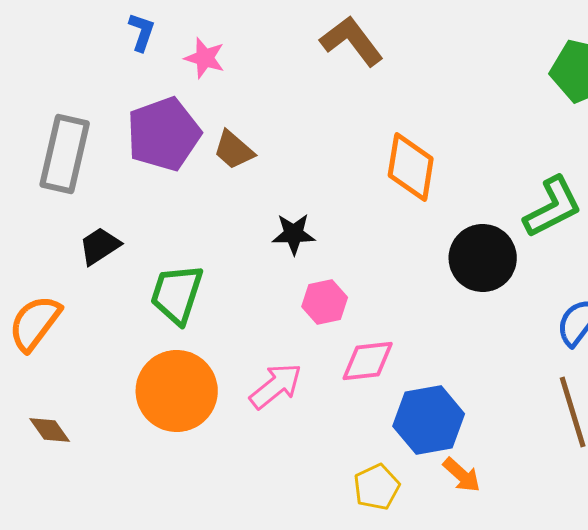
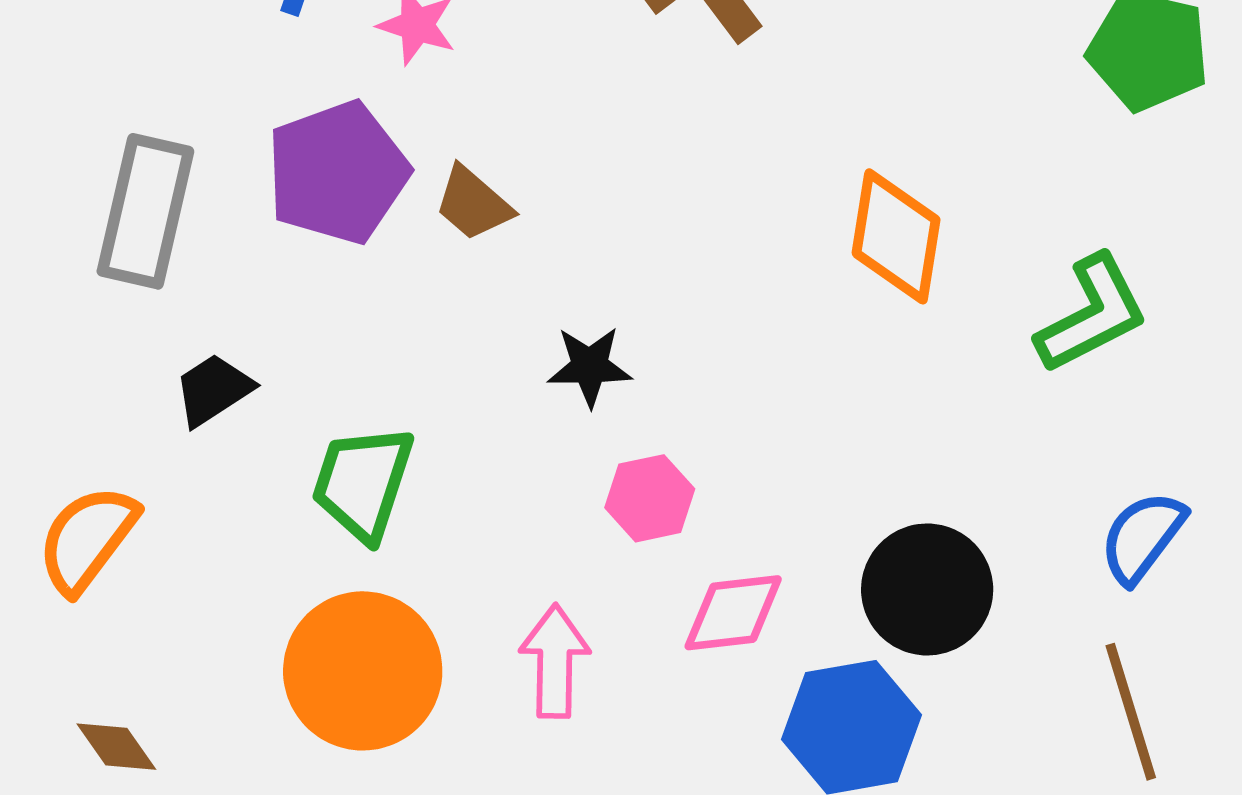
orange diamond: (411, 167) -> (896, 236), moved
black circle: (483, 258) -> (927, 589), moved
pink arrow: (276, 386) -> (555, 661), turned -50

